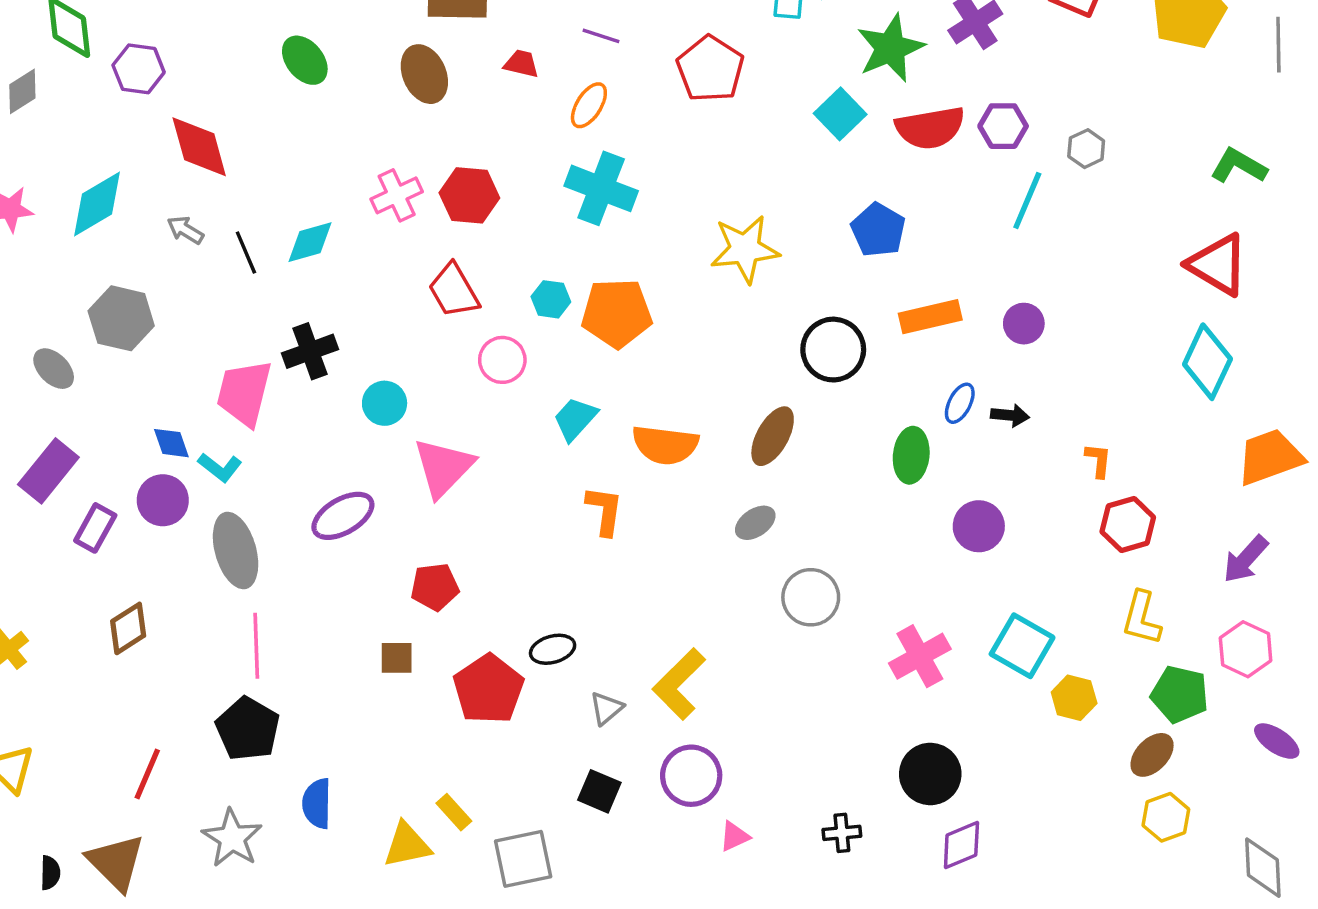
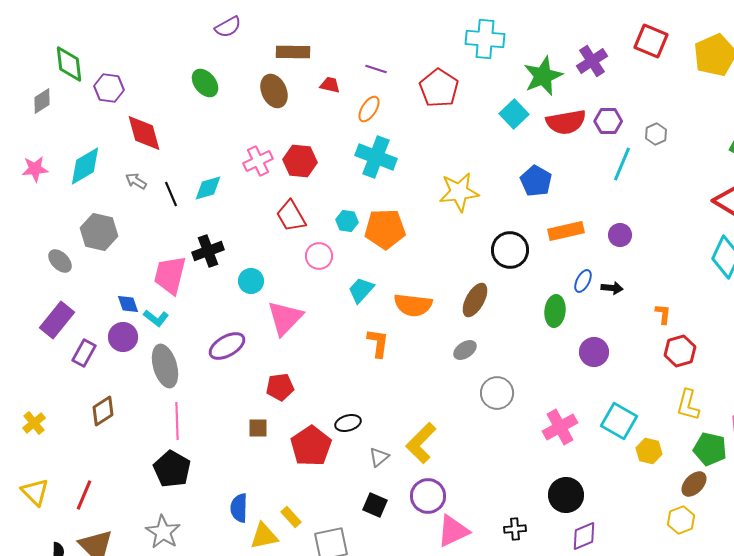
red line: (147, 774) -> (84, 495), moved
blue semicircle: (317, 803) -> (239, 508), moved
yellow hexagon: (1166, 817) -> (681, 520), moved
pink triangle: (734, 836) -> (453, 531), size x1.8

